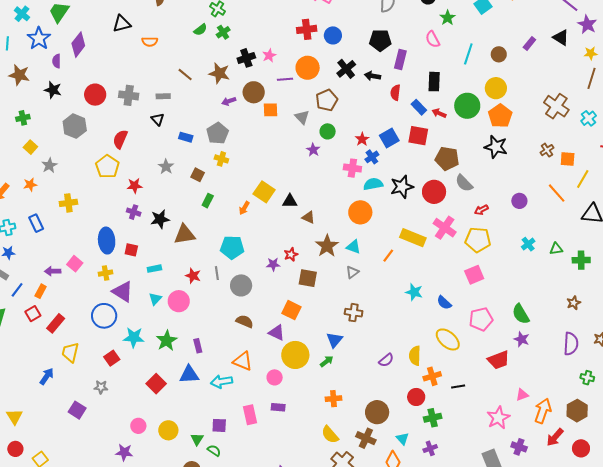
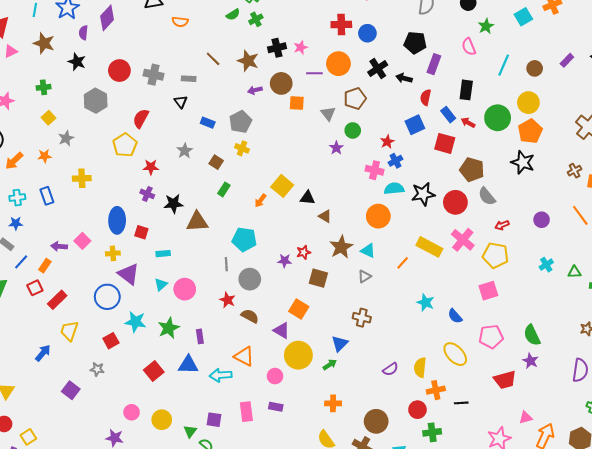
blue square: (389, 138) -> (415, 125), moved
red star: (193, 276) -> (227, 300), moved

